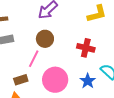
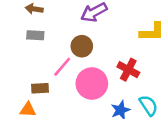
pink circle: (55, 80) -> (92, 83), moved

